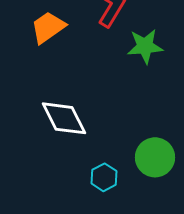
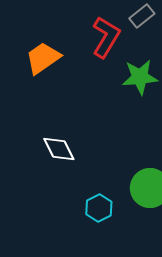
white diamond: (64, 118) -> (59, 149), size x0.7

